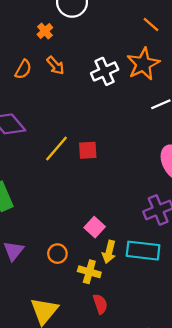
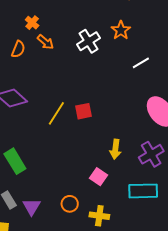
orange cross: (45, 31) -> (32, 23), moved
orange star: (143, 64) -> (121, 30), size x0.7
yellow arrow: (109, 252) -> (115, 149), moved

